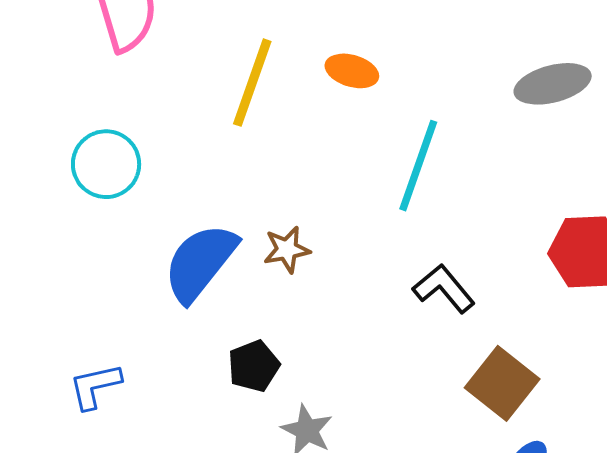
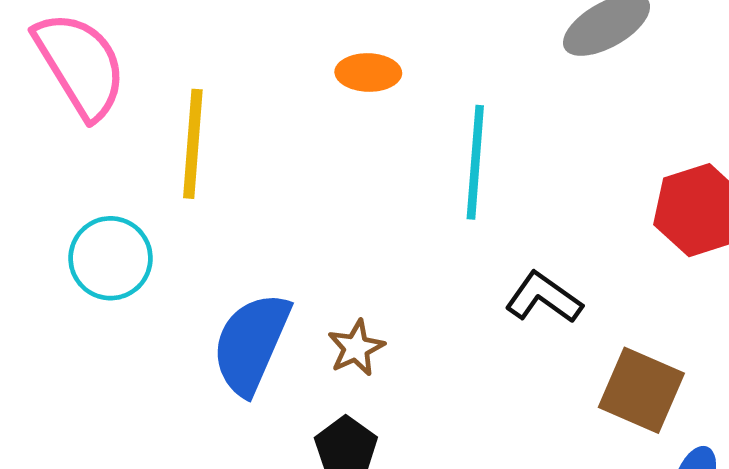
yellow line: (252, 83) -> (193, 144), moved
brown star: (287, 250) -> (356, 348), moved

